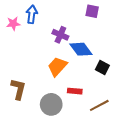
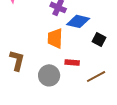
blue diamond: (81, 49) -> (78, 21), turned -40
orange trapezoid: (57, 67) -> (55, 38), turned -40

